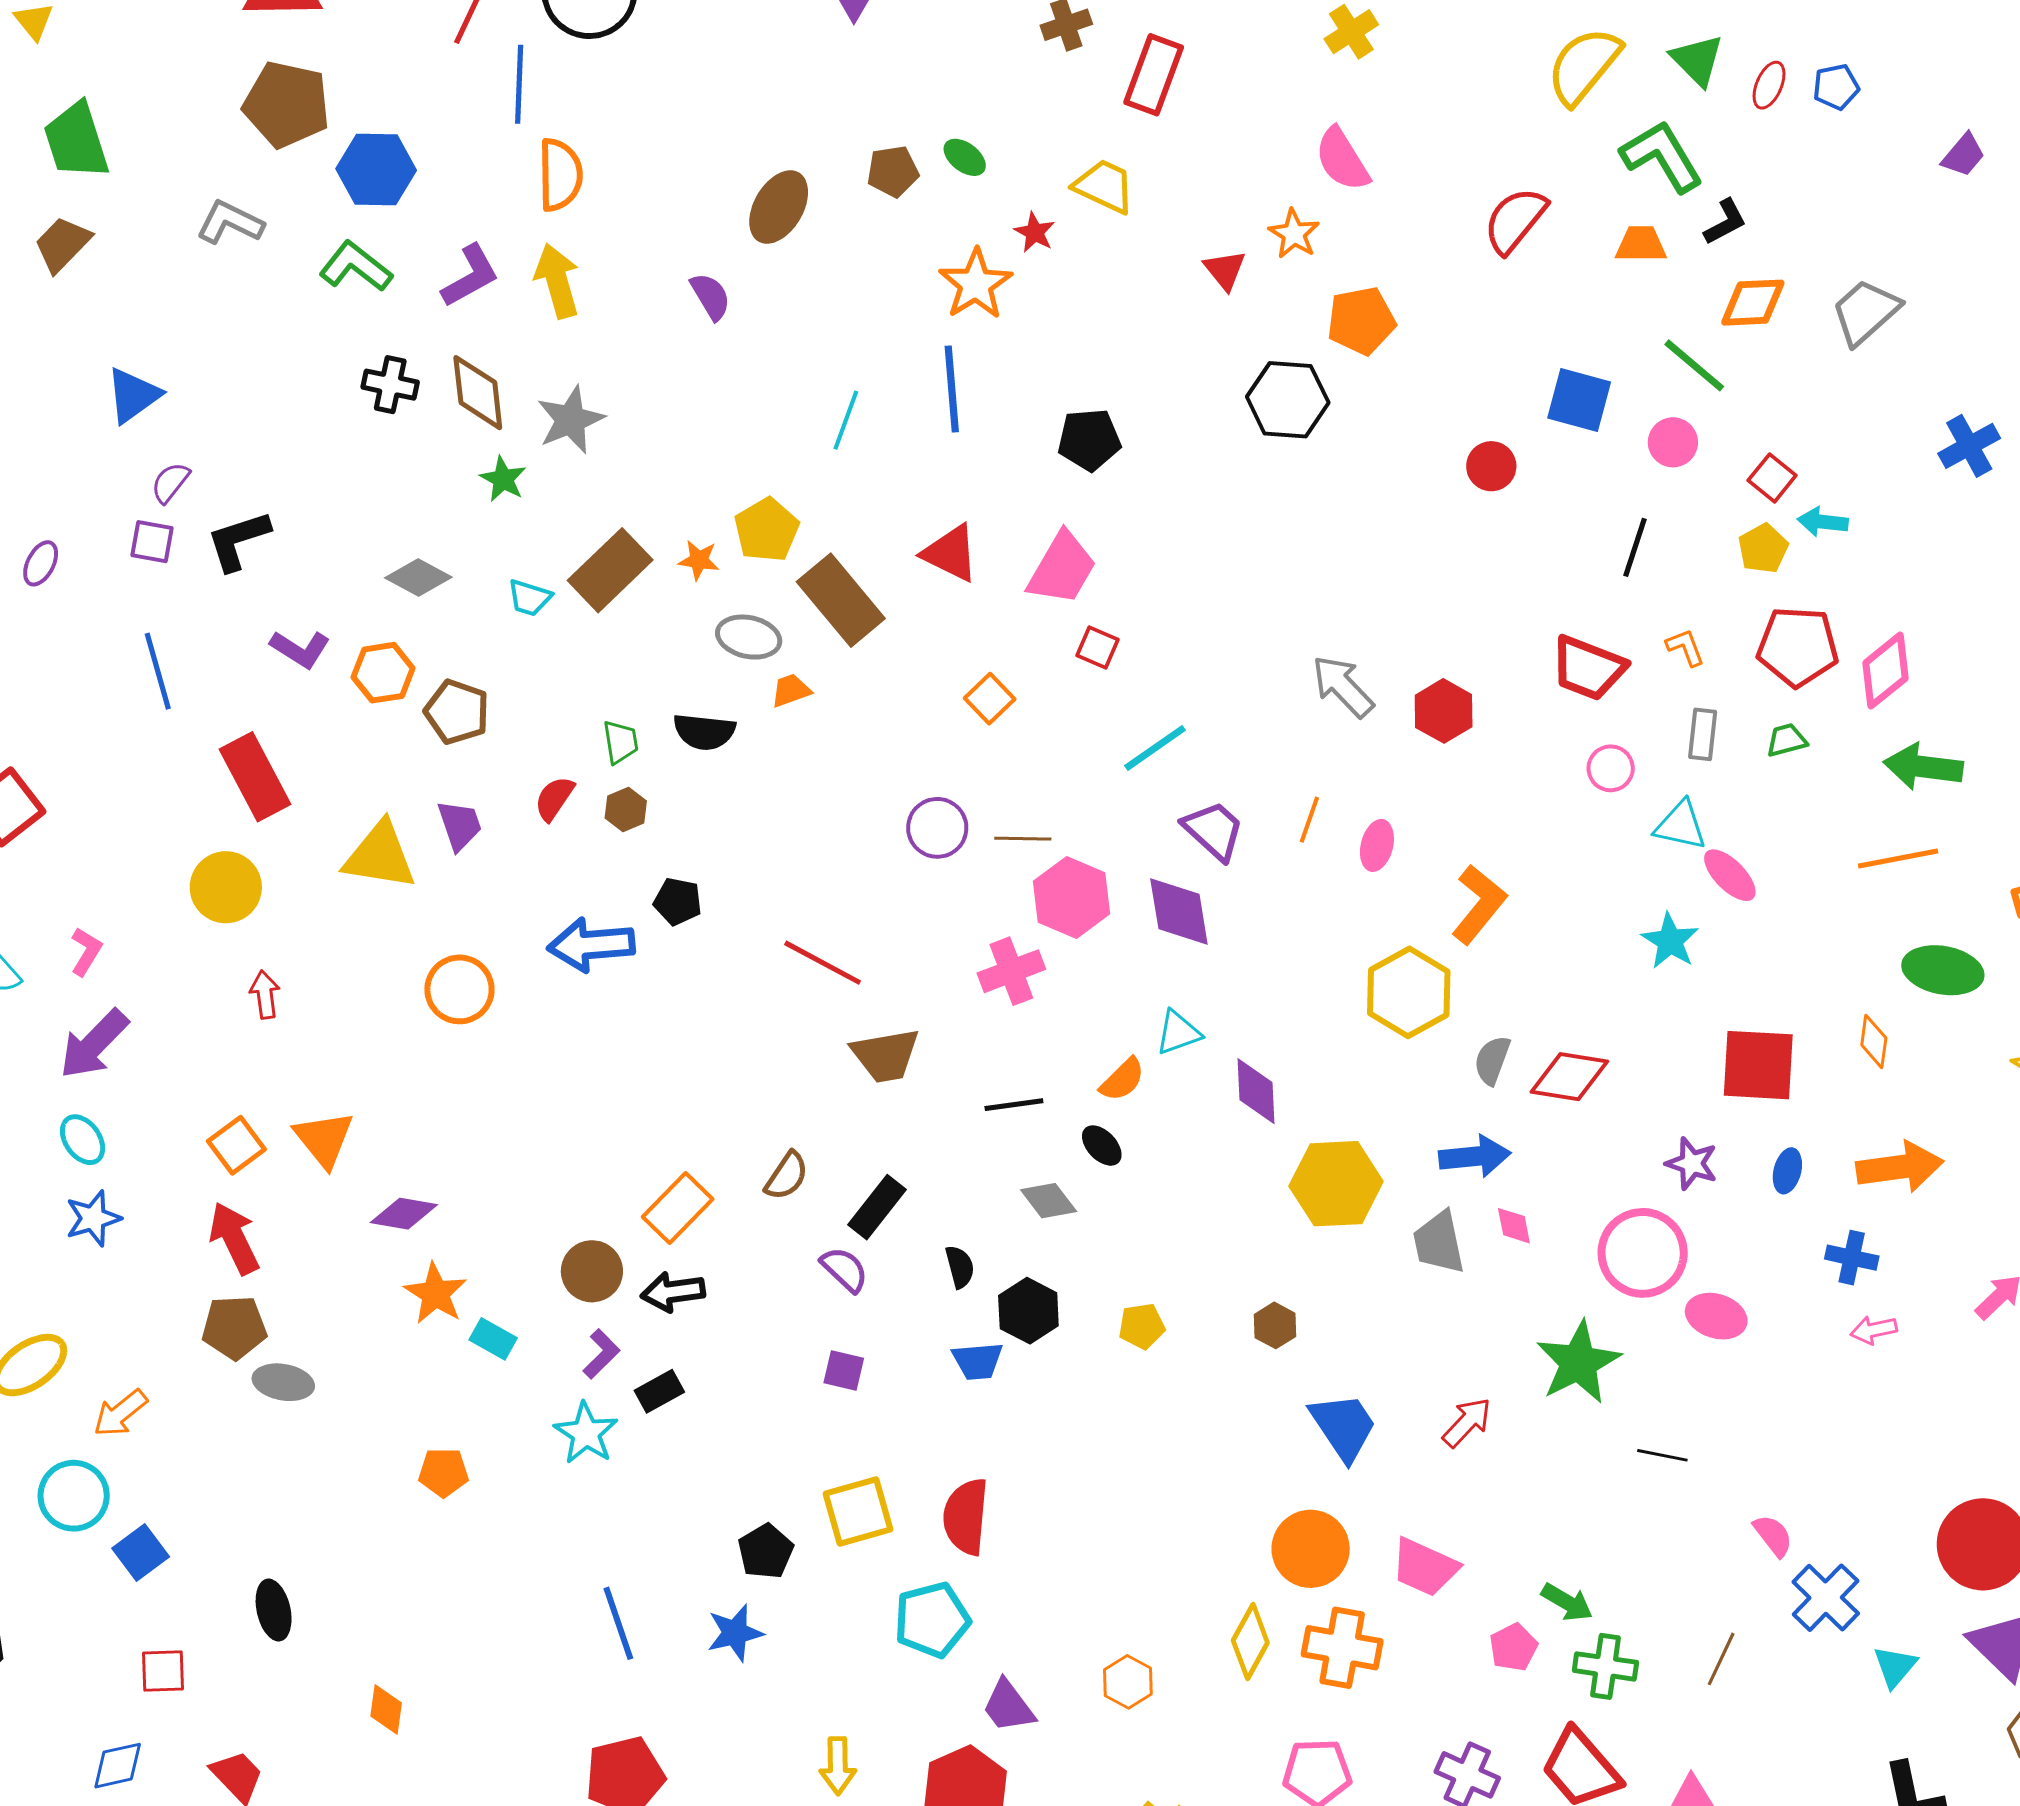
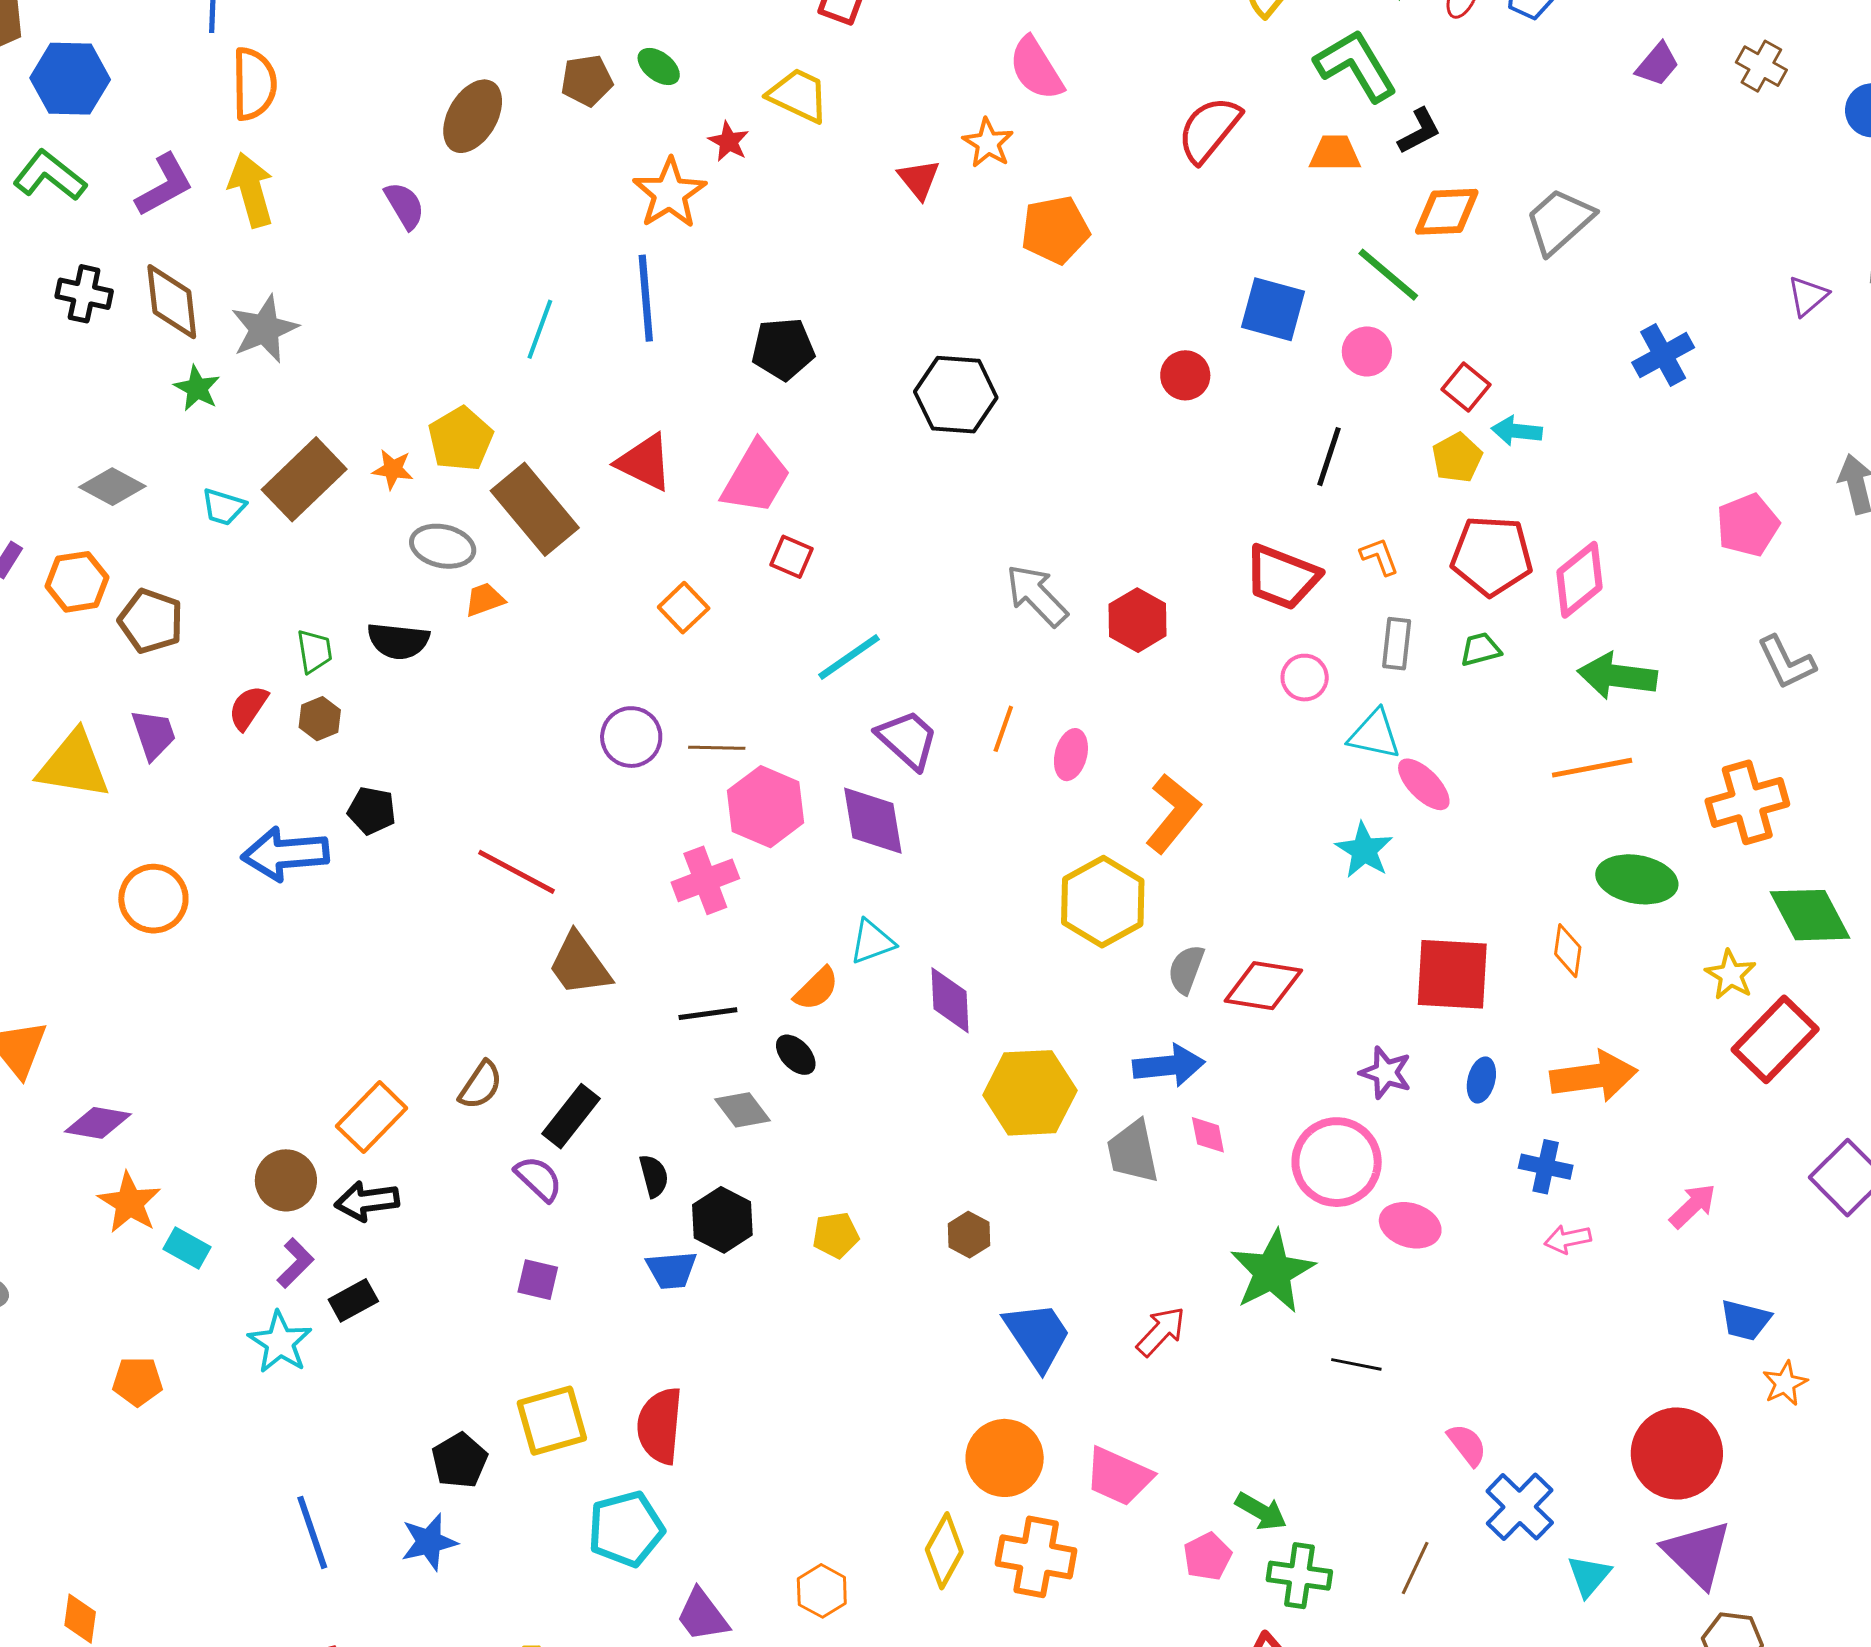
black hexagon: (1288, 400) -> (956, 395), moved
brown trapezoid: (885, 1055) -> (579, 964), turned 64

